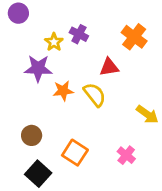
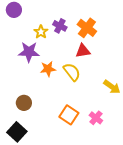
orange cross: (134, 37) -> (87, 28), moved
orange square: (75, 153) -> (69, 115), moved
black square: (38, 174) -> (17, 132), moved

